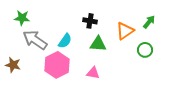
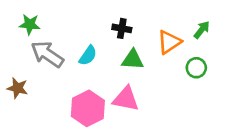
pink hexagon: (57, 65) -> (88, 108), moved
pink triangle: (93, 73) -> (126, 99), size x1.5

